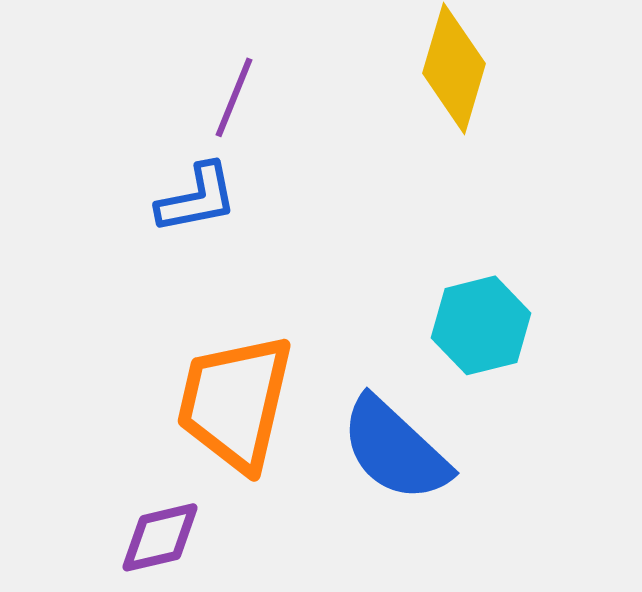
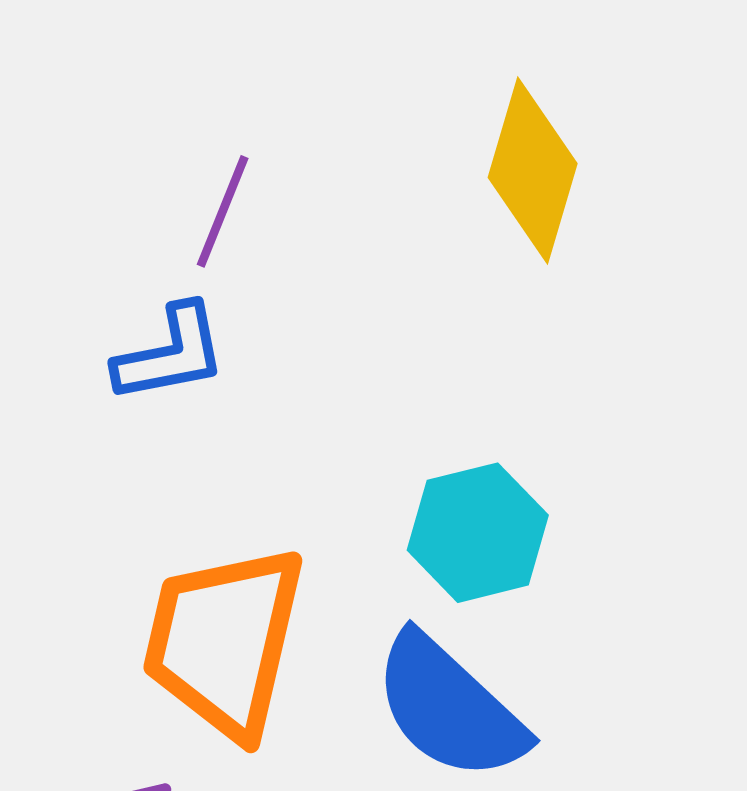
cyan hexagon: (481, 325) -> (478, 533), moved

